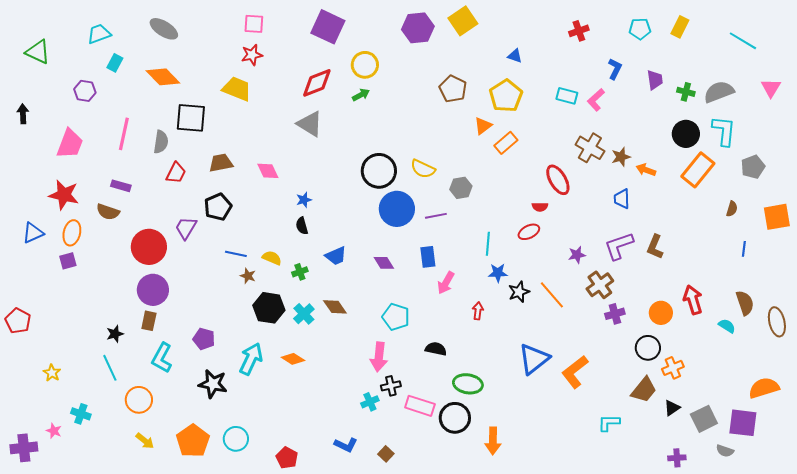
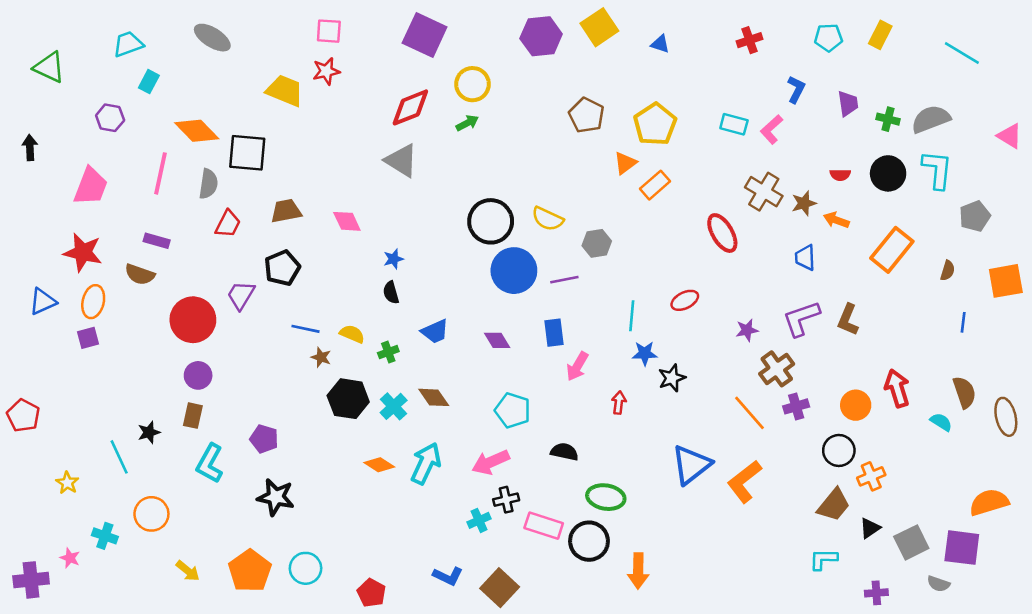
blue triangle: (515, 56) -> (660, 44), moved
orange diamond: (163, 77) -> (197, 131), moved
pink triangle: (771, 88) -> (1010, 136), moved, turned -30
yellow trapezoid: (237, 89) -> (285, 91), moved
orange rectangle: (698, 170) -> (892, 250), moved
red semicircle: (540, 207) -> (840, 175), moved
purple circle: (153, 290) -> (198, 375), size x0.7
orange line: (552, 295) -> (750, 413), moved
pink arrow: (379, 357) -> (491, 462), turned 60
cyan arrow: (251, 359) -> (426, 463), moved
cyan line: (110, 368) -> (119, 457), moved
orange circle: (139, 400) -> (151, 514), moved
cyan L-shape: (609, 423) -> (823, 559), moved
brown square: (386, 454) -> (500, 588), size x1.8

